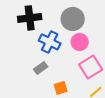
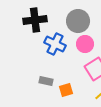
gray rectangle: (41, 68) -> (46, 81), moved, turned 48

